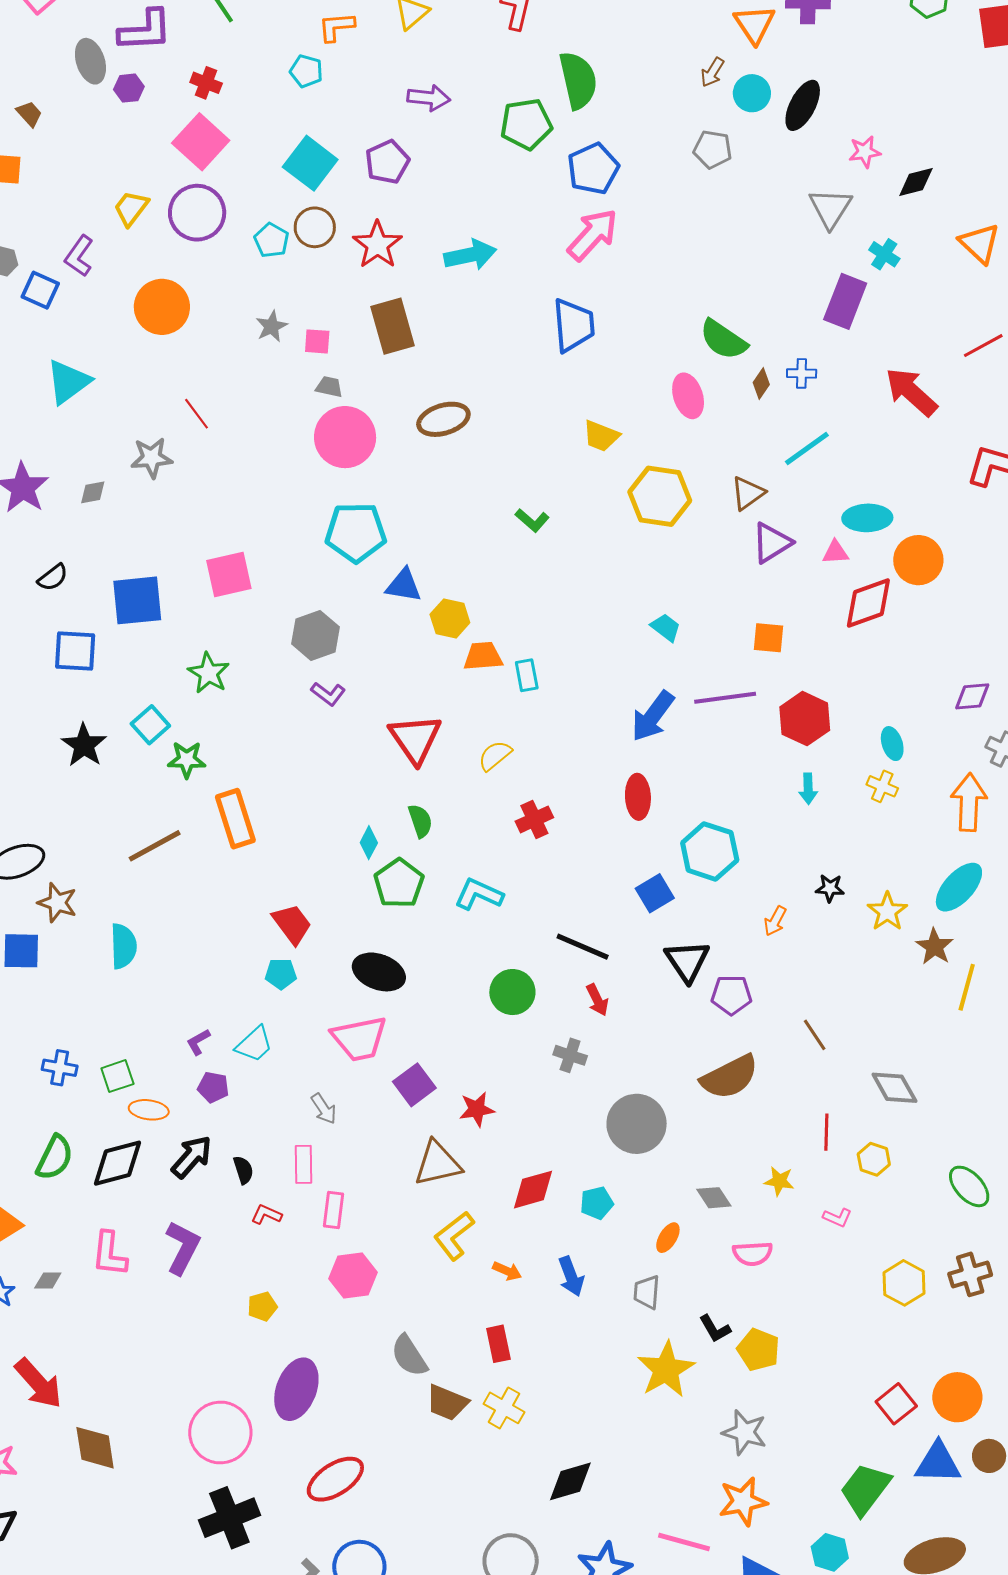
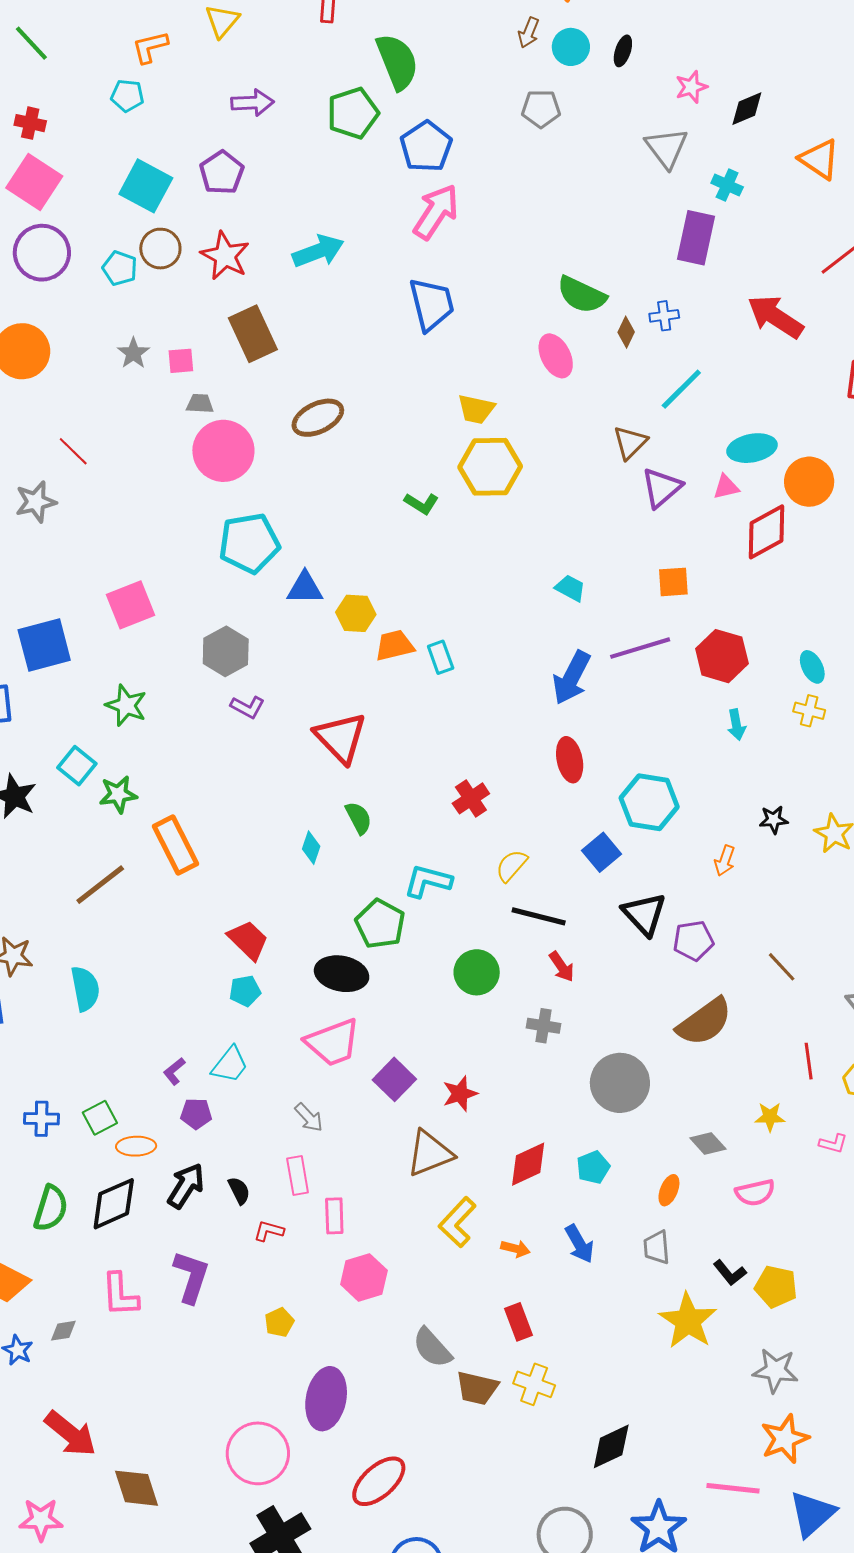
black ellipse: (803, 105) -> (623, 51), size x0.6
yellow hexagon: (660, 496) -> (490, 467), moved
yellow semicircle: (495, 756) -> (511, 866), moved
green pentagon: (399, 883) -> (380, 924), moved

